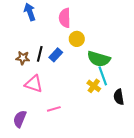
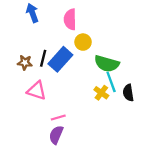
blue rectangle: (56, 55) -> (60, 59), size x1.6
black semicircle: (119, 97) -> (128, 93), moved
purple semicircle: (20, 119) -> (56, 135), moved

